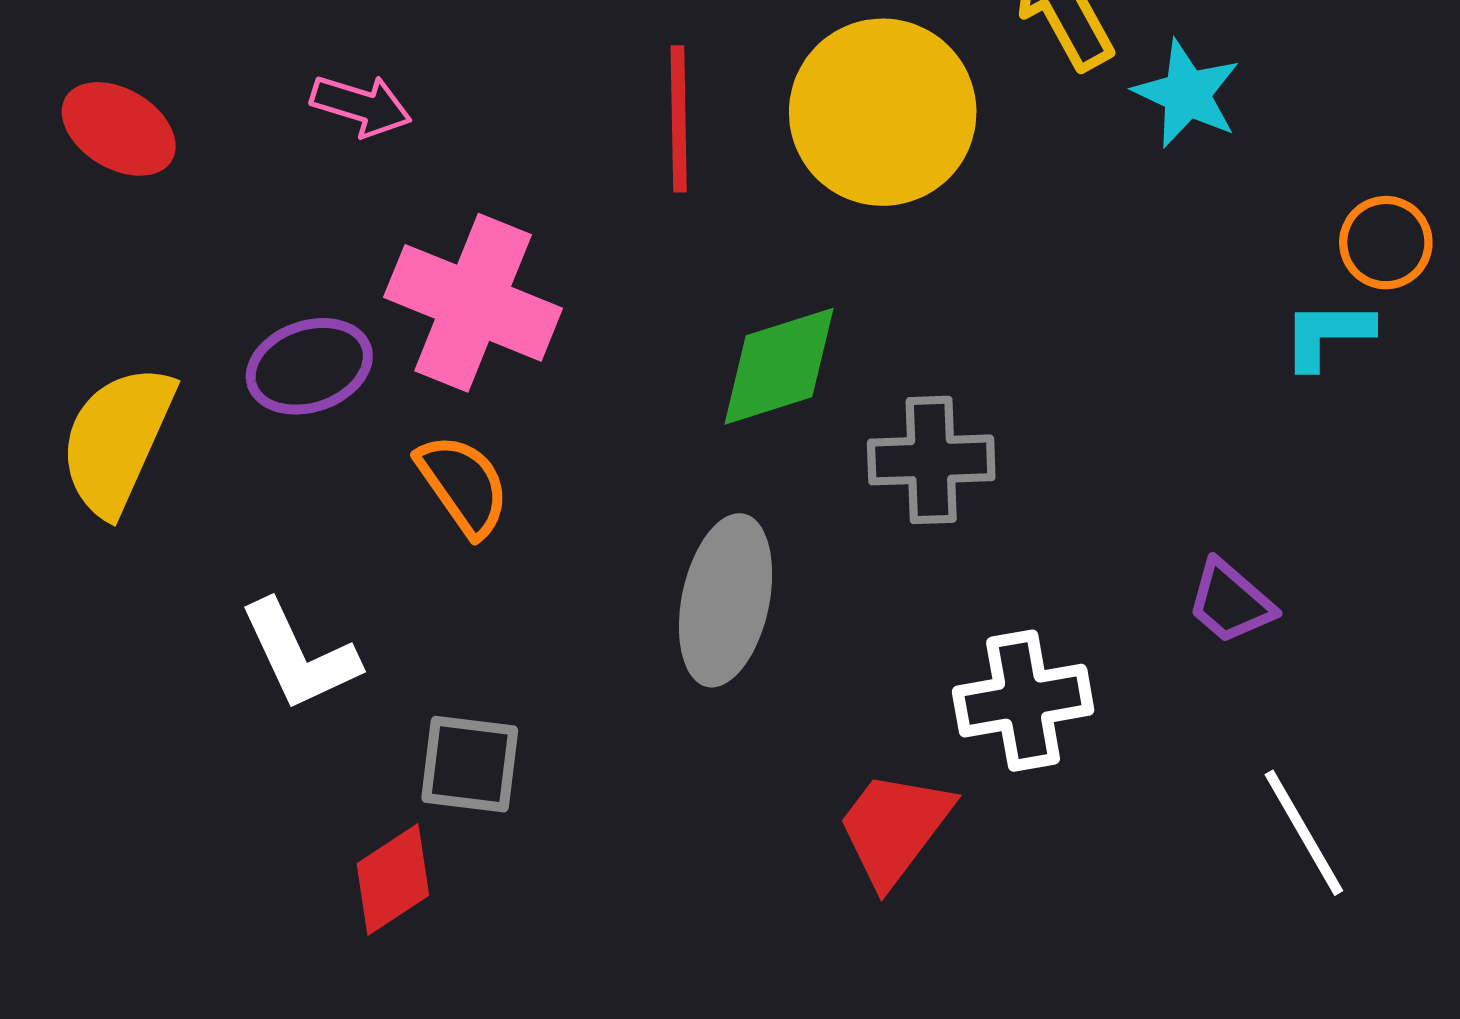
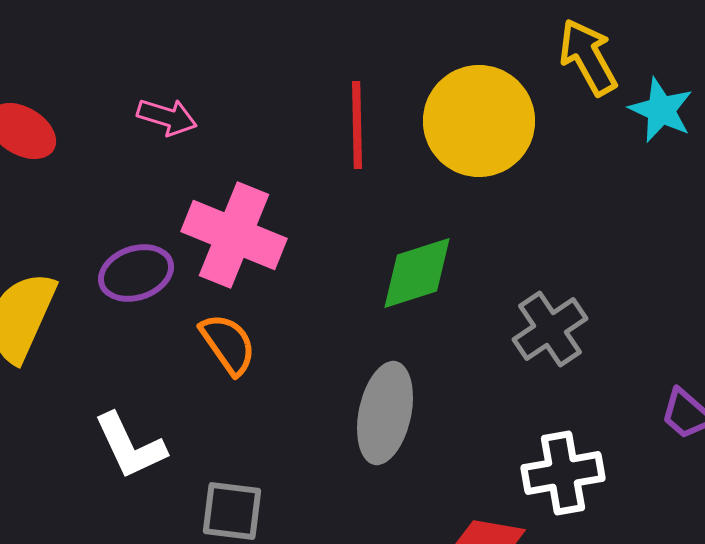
gray cross: (931, 460) -> (550, 329), moved, turned -32

